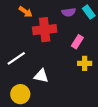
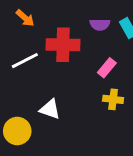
orange arrow: (26, 12) -> (25, 18), moved
white line: (16, 58) -> (25, 61), moved

